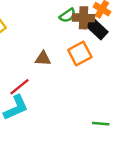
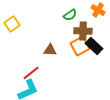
brown cross: (83, 18) -> (83, 31), moved
black rectangle: (97, 29) -> (94, 46), moved

